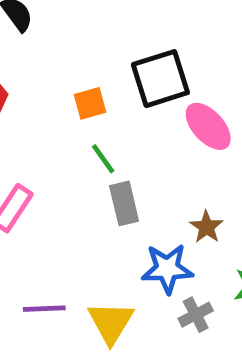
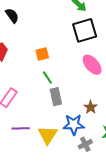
black square: (160, 79) -> (85, 30), moved
purple line: (44, 309) -> (21, 128), moved
yellow triangle: (111, 323) -> (48, 135), moved

